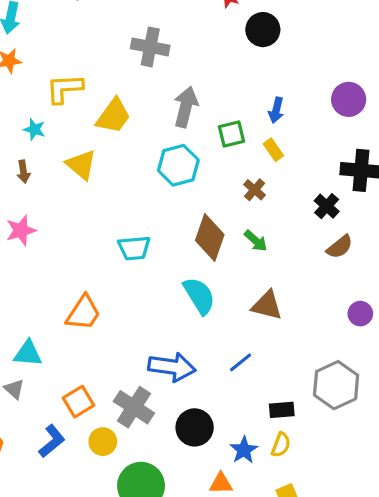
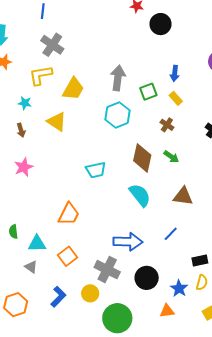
gray cross: (150, 47) -> (52, 45), moved, turned 30
orange square: (79, 402) -> (68, 256), moved

